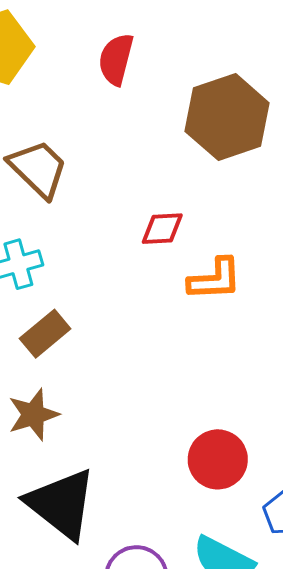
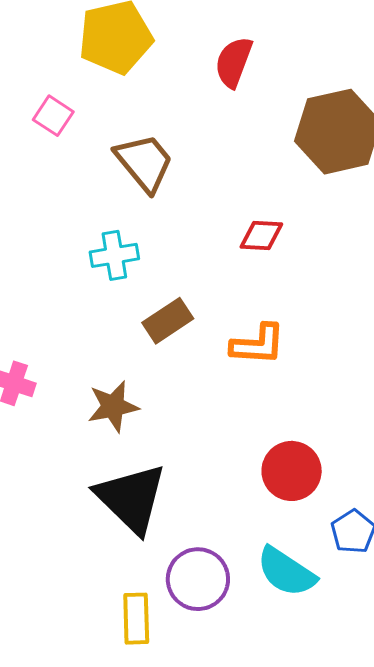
orange L-shape: (215, 279) -> (258, 344), moved
brown rectangle: (45, 334) -> (168, 321), moved

